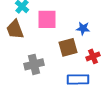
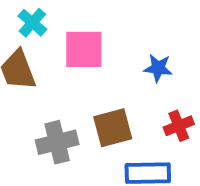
brown square: (68, 47) -> (113, 128), moved

